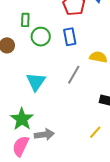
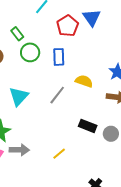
green rectangle: (25, 20) -> (17, 34), turned -48
yellow line: (95, 132) -> (59, 154), moved

